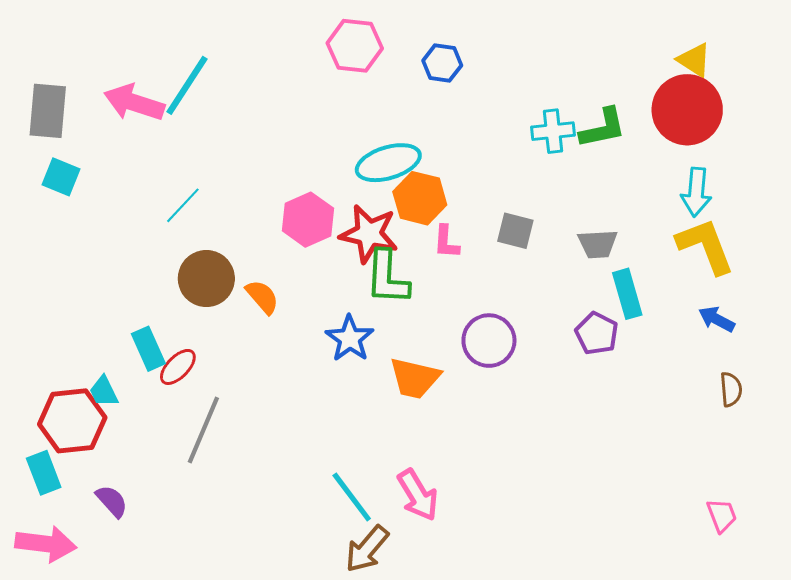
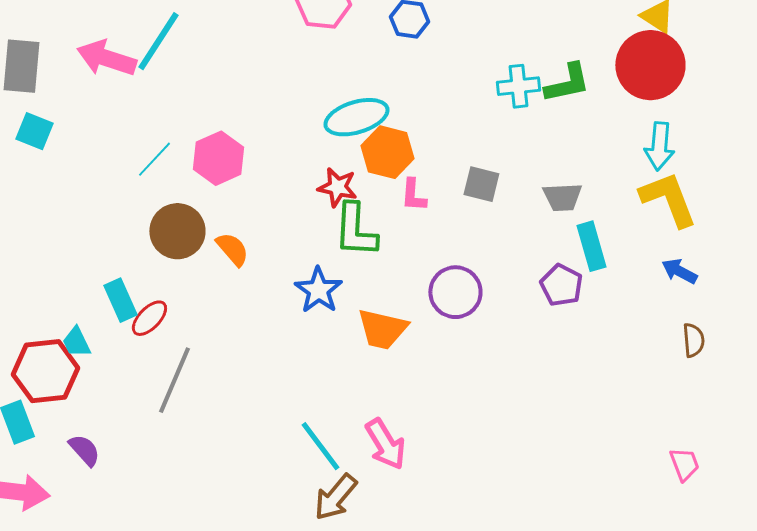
pink hexagon: (308, 220) -> (218, 158), moved
red star: (369, 234) -> (337, 187), size x0.7

